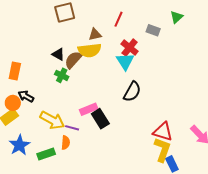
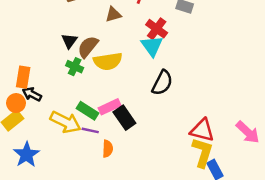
yellow semicircle: (89, 50) -> (108, 61), moved
black triangle: (58, 54) -> (69, 41), turned 40
orange rectangle: (15, 71) -> (23, 77), moved
orange semicircle: (66, 143) -> (108, 149), moved
green rectangle: (46, 154) -> (87, 111), moved, turned 54

